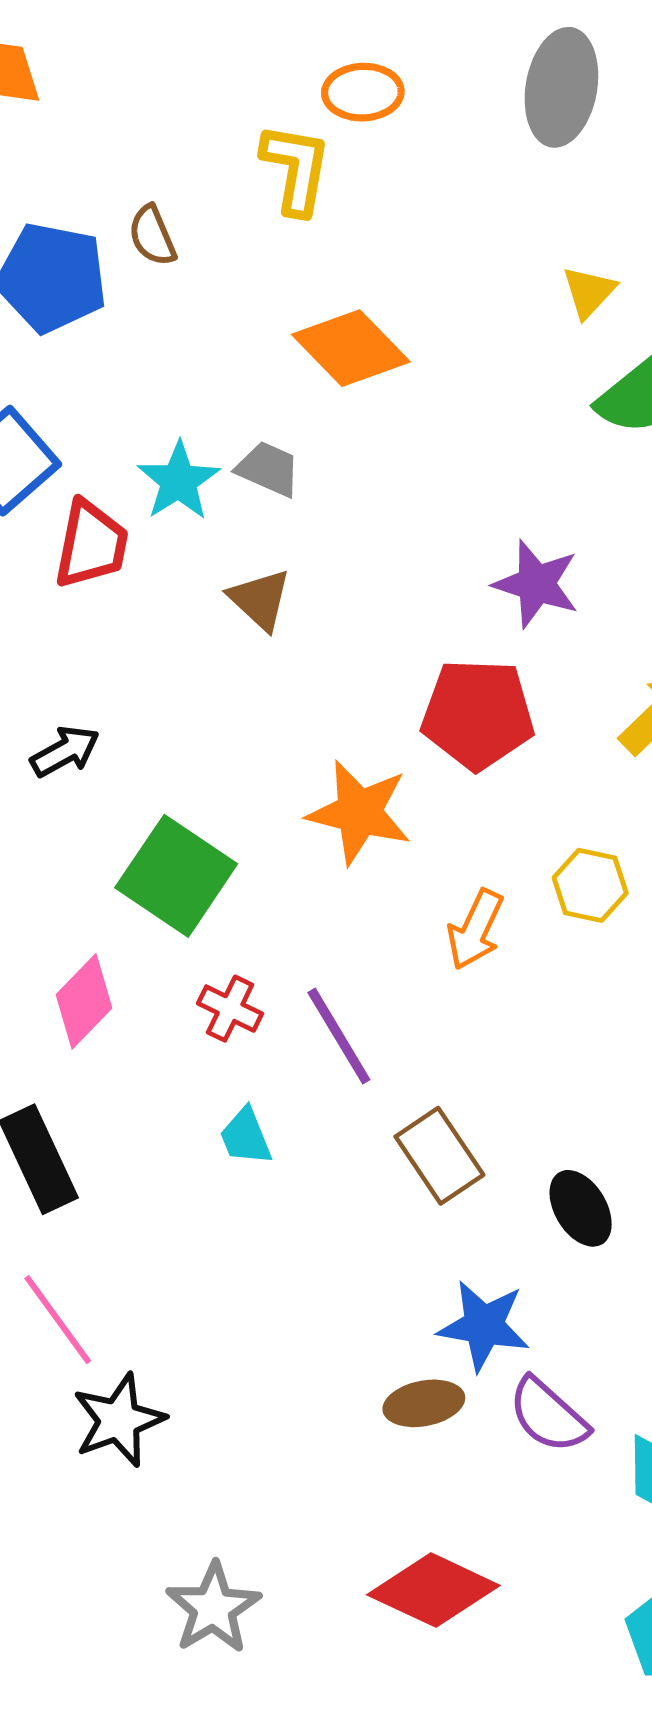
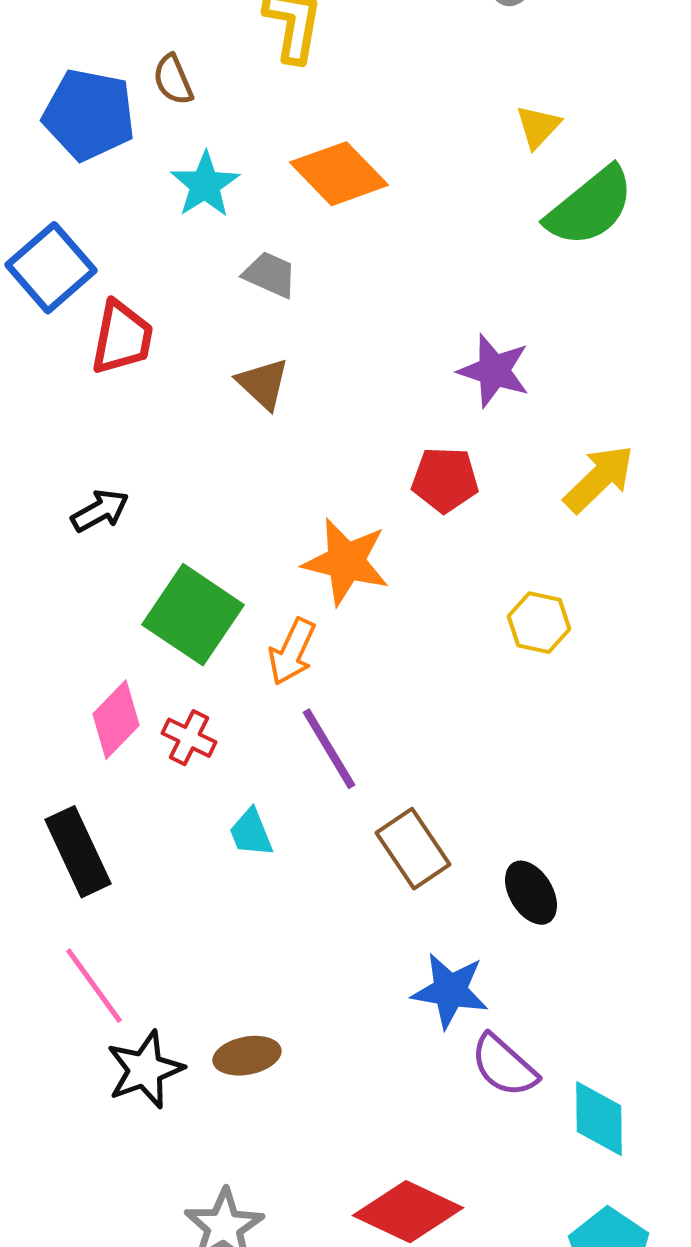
cyan star: (179, 481) -> (205, 185), moved
red pentagon: (478, 714) -> (445, 480), size x0.7
orange arrow: (475, 930) -> (292, 652), moved
red cross: (230, 1009) -> (189, 738), moved
brown ellipse: (424, 1403) -> (247, 1056), moved

